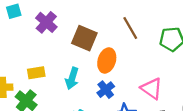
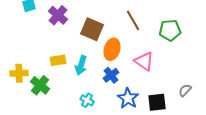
yellow rectangle: (36, 73) -> (58, 60), moved
pink triangle: (152, 88) -> (144, 61), moved

